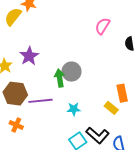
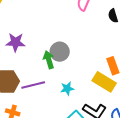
purple star: (29, 56) -> (15, 42), turned -30
yellow rectangle: (111, 108) -> (104, 82), size x1.6

